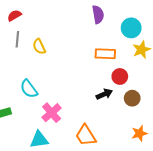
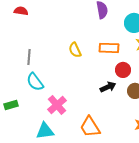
red semicircle: (14, 16) -> (21, 11), turned 40
gray line: (17, 39) -> (29, 57), moved
yellow semicircle: (39, 47) -> (75, 50), moved

